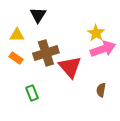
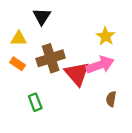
pink arrow: (103, 49) -> (100, 65), moved

